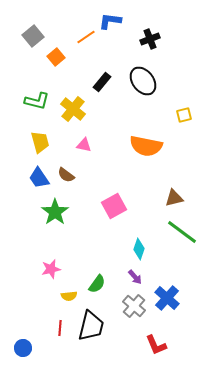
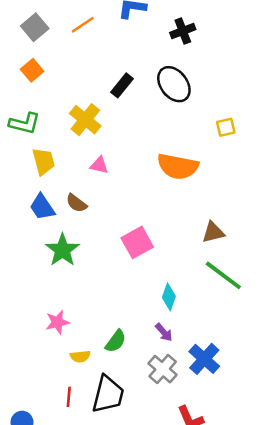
orange line: (86, 37) -> (83, 25), moved
orange square: (56, 57) -> (32, 70), moved
green L-shape: (37, 101) -> (25, 123), moved

